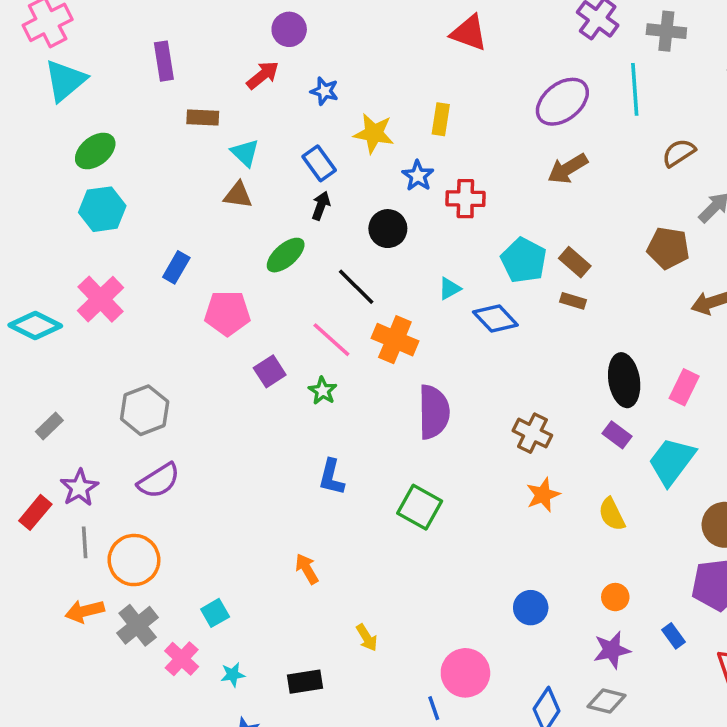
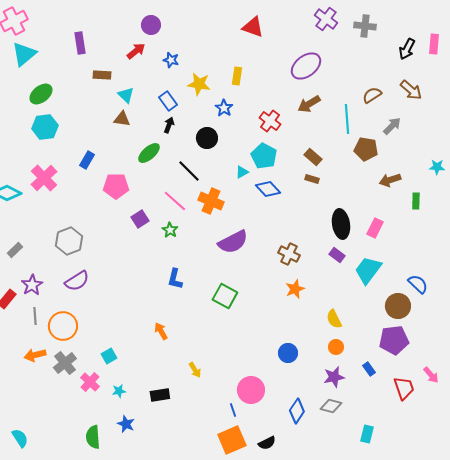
cyan line: (635, 89) -> (347, 119), moved
red cross: (465, 199) -> (270, 121), moved, turned 35
cyan pentagon: (524, 260) -> (264, 156), moved
purple semicircle: (434, 412) -> (233, 242), turned 64
yellow semicircle: (612, 514) -> (334, 319), moved

